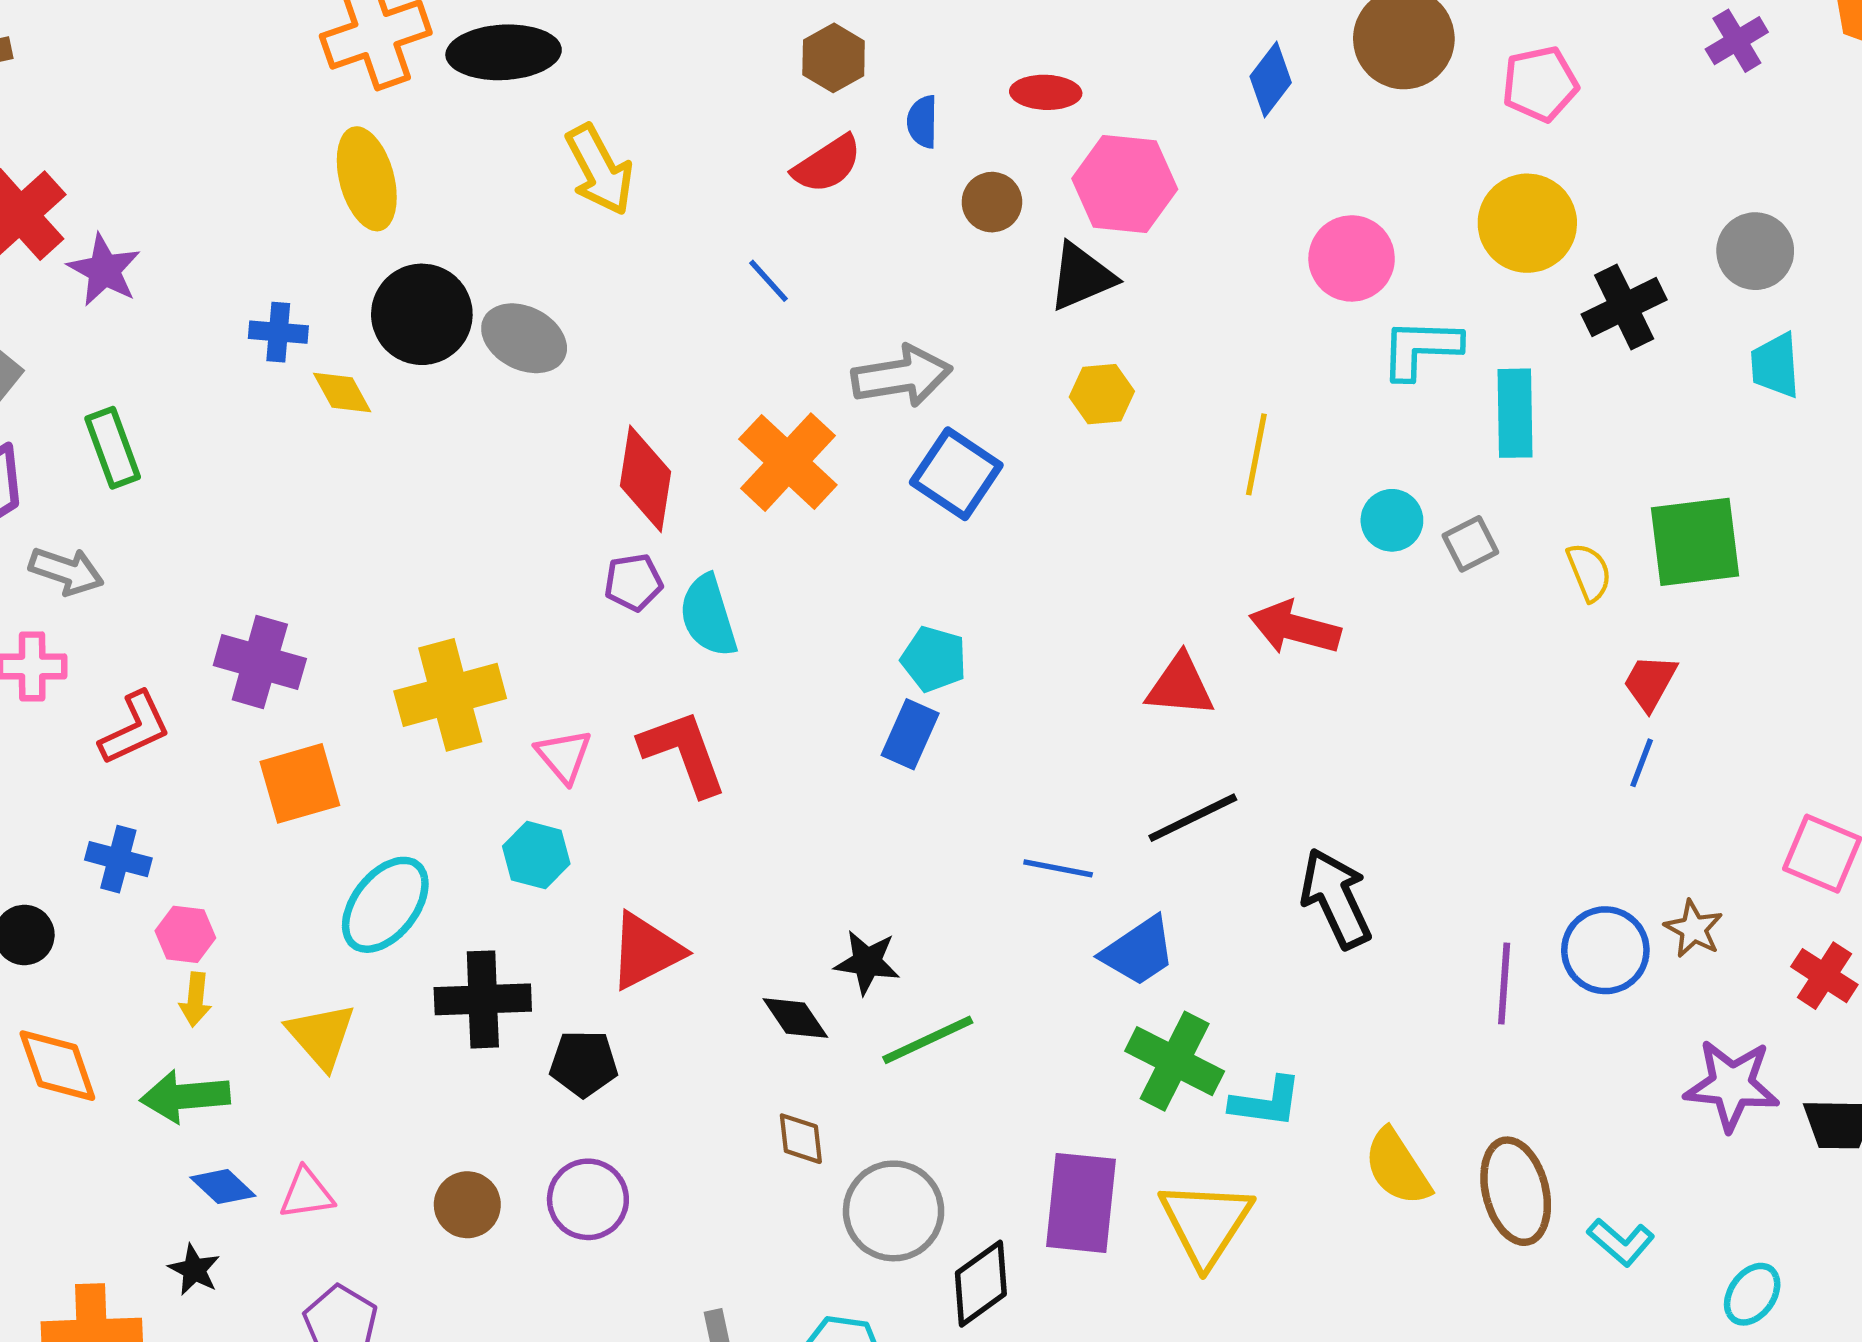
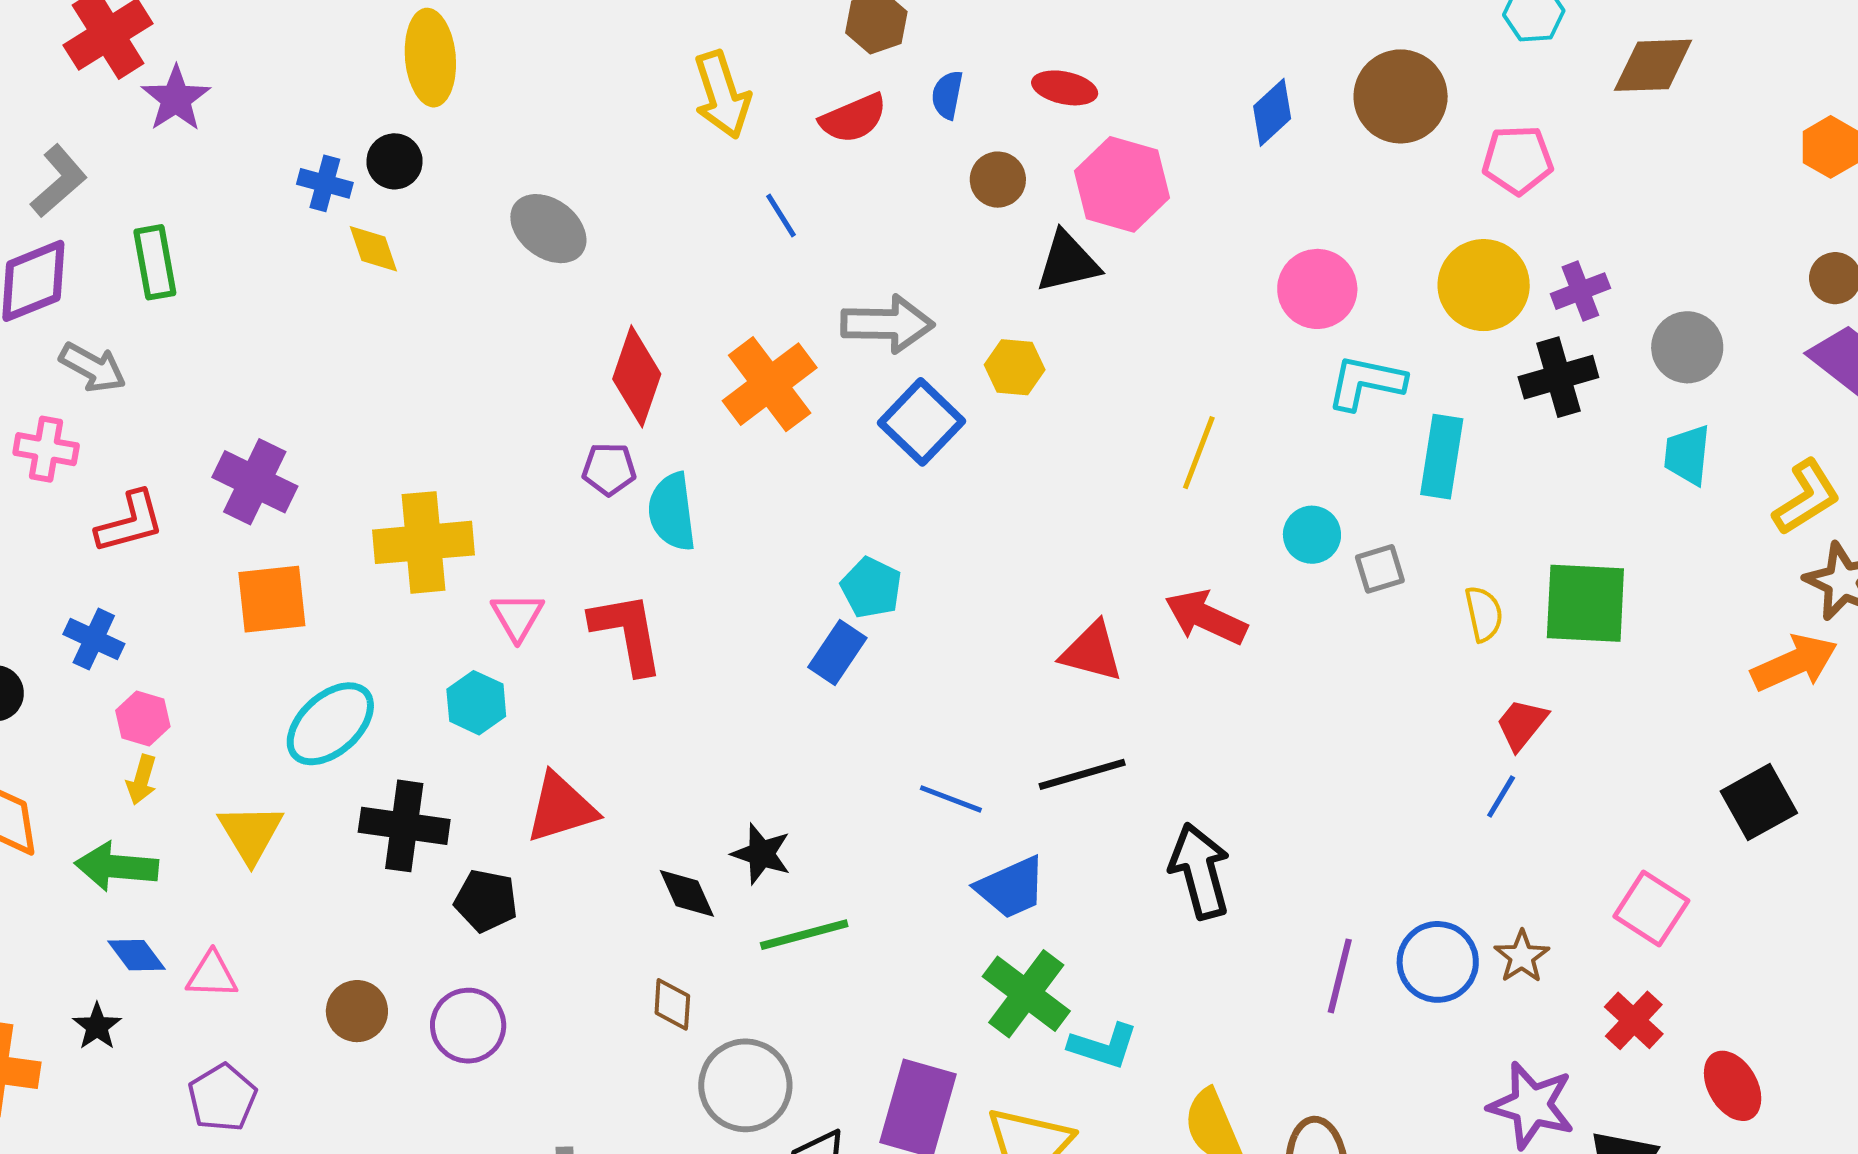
purple cross: (1737, 41) -> (1580, 291), moved
yellow arrow: (600, 170) -> (722, 95), moved
black circle: (422, 314) -> (394, 161), moved, size x0.6
yellow hexagon: (1102, 394) -> (1015, 367), moved

